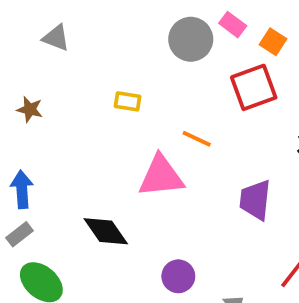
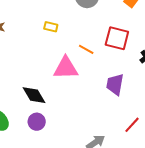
red square: (254, 87) -> (117, 38), moved, turned 30
purple circle: (178, 276) -> (37, 122), moved

